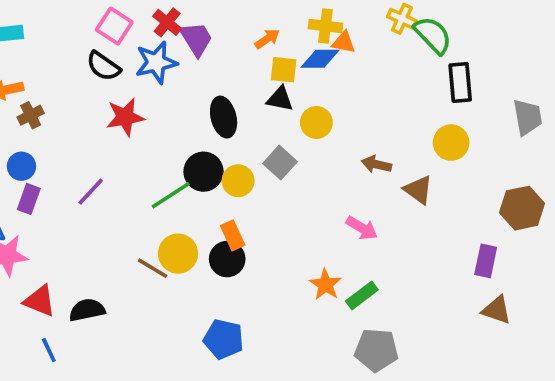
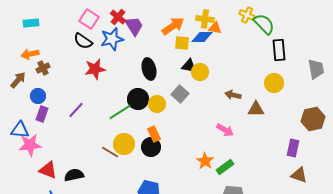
orange arrow: (267, 39) -> (173, 26), size x1.6
black triangle: (280, 99) -> (189, 66), moved
brown triangle: (418, 190) -> (256, 109), turned -36

